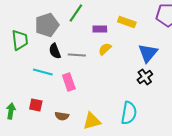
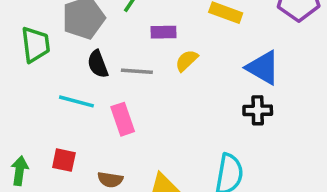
purple rectangle: (100, 29) -> (164, 32), moved
blue triangle: (148, 53) -> (263, 68), turned -40
black cross: (145, 77) -> (258, 110), turned 35

